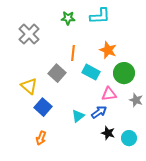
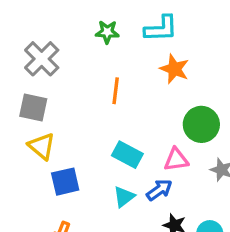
orange star: (108, 50) -> (174, 69), moved
cyan rectangle: (91, 72) -> (127, 155), moved
gray square: (57, 73) -> (33, 108), moved, turned -30
blue square: (43, 107) -> (65, 182), turned 36

